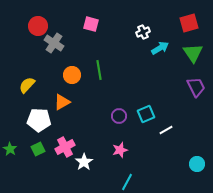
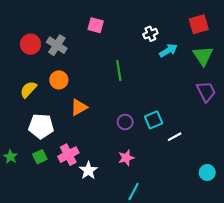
red circle: (38, 26) -> (30, 44), moved
green line: (99, 70) -> (119, 70), moved
orange circle: (72, 75) -> (59, 80), moved
orange triangle: (62, 102) -> (79, 107), moved

